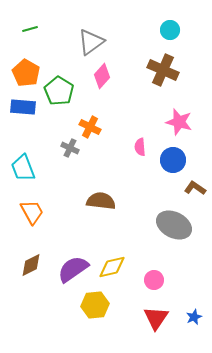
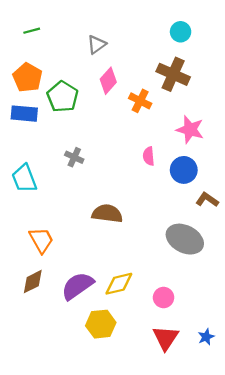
gray triangle: (91, 42) -> (97, 45), size x0.7
orange cross: (90, 127) -> (140, 101), moved
orange trapezoid: (32, 212) -> (41, 240), moved

